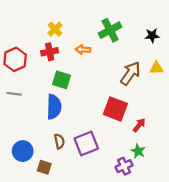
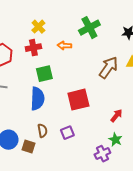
green square: (61, 80) -> (44, 74), turned -30
red square: (115, 109) -> (78, 100), moved, turned -35
purple square: (86, 143) -> (67, 133), size x0.6
brown square: (44, 167) -> (28, 147), moved

